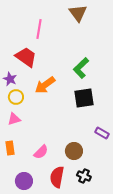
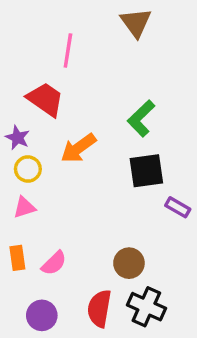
purple rectangle: (102, 133) -> (178, 207), moved
pink semicircle: (41, 152) -> (54, 263), moved
black cross: (84, 176) -> (146, 307), size x1.5

